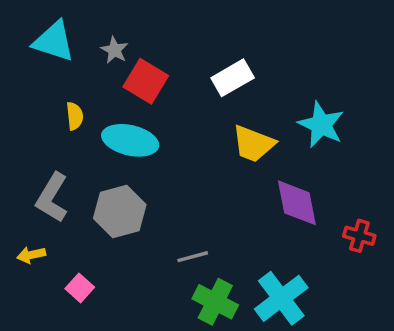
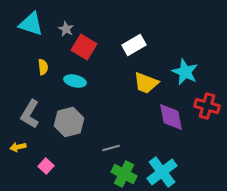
cyan ellipse: (130, 140) -> (75, 81), size x0.7
red cross: (359, 236) -> (207, 106), moved, size x1.4

